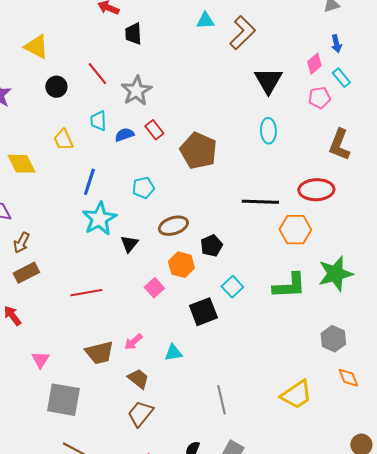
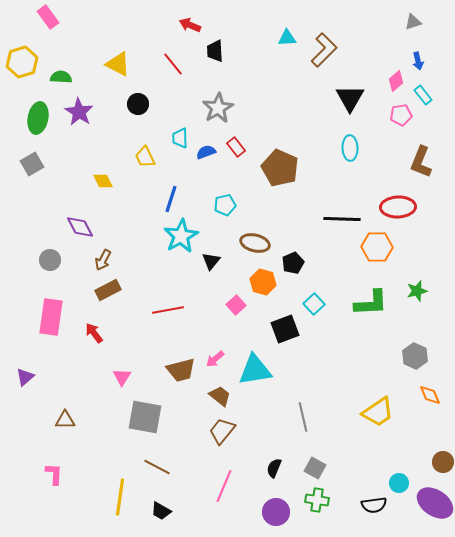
red line: (97, 74) -> (173, 64), moved
yellow diamond: (21, 164) -> (103, 181), size x0.7
brown ellipse: (173, 226) -> (255, 243), turned 32
green star: (335, 274) -> (417, 291), size x0.6
cyan triangle: (173, 353) -> (255, 370), size x1.8

